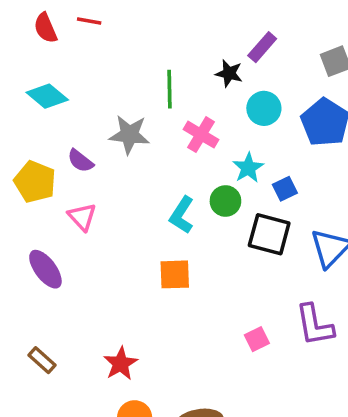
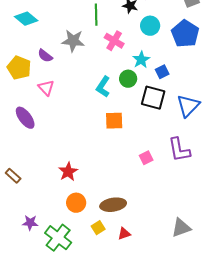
orange square: (175, 274) -> (114, 121), moved
brown rectangle: (42, 360) -> (13, 176), moved

